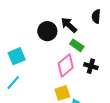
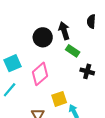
black arrow: (69, 25) -> (64, 31), turned 30
pink diamond: (66, 66) -> (40, 74), moved

